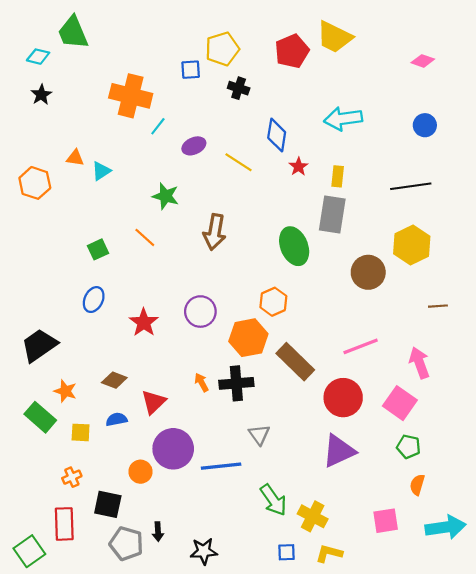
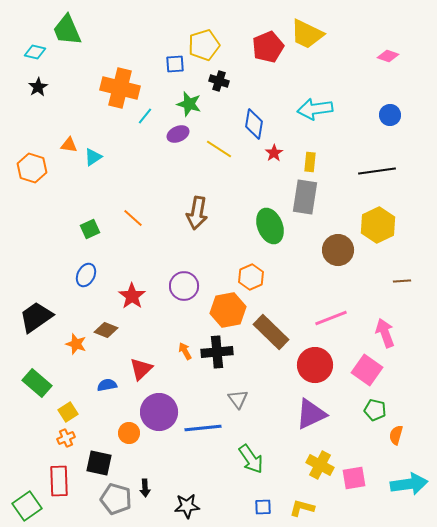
green star: (166, 196) -> (189, 104), moved
brown diamond: (114, 380) -> (106, 330), moved
orange star: (65, 391) -> (76, 344), moved
yellow square: (81, 432) -> (68, 412), moved, turned -36
orange semicircle: (417, 485) -> (396, 435), moved
yellow cross: (313, 516) -> (320, 465), moved

